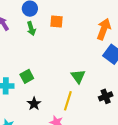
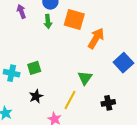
orange square: (57, 22) -> (74, 19), size x1.5
orange arrow: (104, 29) -> (96, 38), moved

